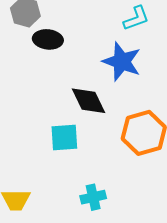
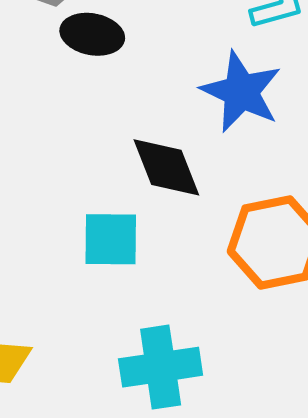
cyan cross: (93, 197) -> (161, 367), size x1.5

